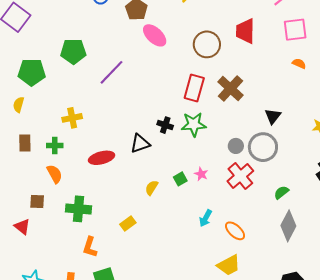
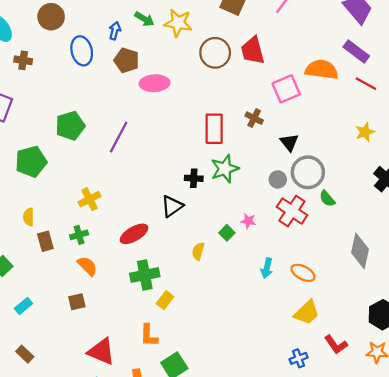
pink square: (295, 30) -> (286, 89), moved
pink ellipse: (155, 35) -> (155, 83), turned -30
brown circle: (207, 44) -> (215, 53), moved
orange semicircle: (299, 64) -> (322, 70), size x2.0
brown cross: (230, 88) -> (254, 118), size x0.6
yellow semicircle: (19, 105) -> (29, 217), moved
black triangle: (273, 116) -> (289, 142), moved
green semicircle: (281, 192) -> (327, 199), moved, turned -77
green cross: (79, 209) -> (145, 275), moved
yellow rectangle: (128, 224) -> (165, 300), moved
red triangle: (22, 227) -> (101, 352), moved, size x1.5

